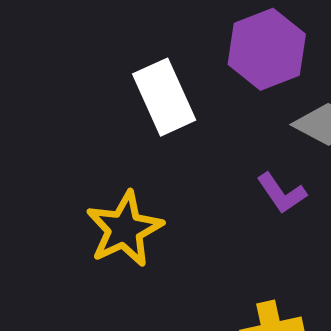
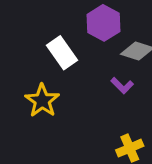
yellow star: (124, 229) -> (42, 101), moved

